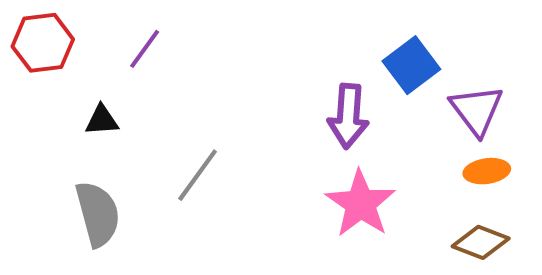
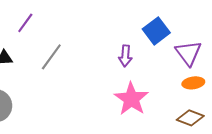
purple arrow: (348, 116) -> (125, 56), size x0.7
gray line: (198, 175) -> (51, 57), moved

